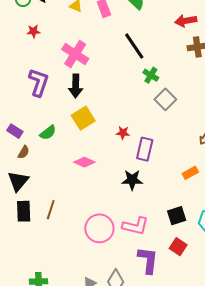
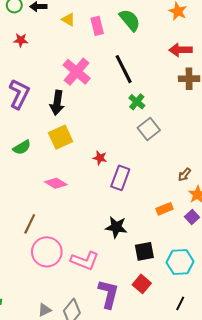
pink cross: (75, 54) -> (77, 72), moved
black star: (132, 180) -> (116, 227), moved
brown line: (51, 210) -> (30, 224), moved
pink L-shape: (135, 226) -> (85, 261), moved
pink circle: (99, 228) -> (47, 252), moved

